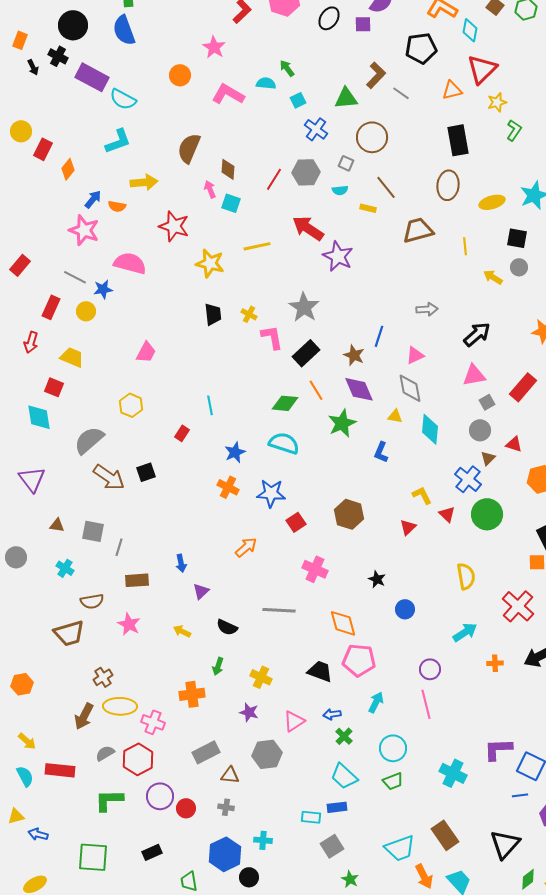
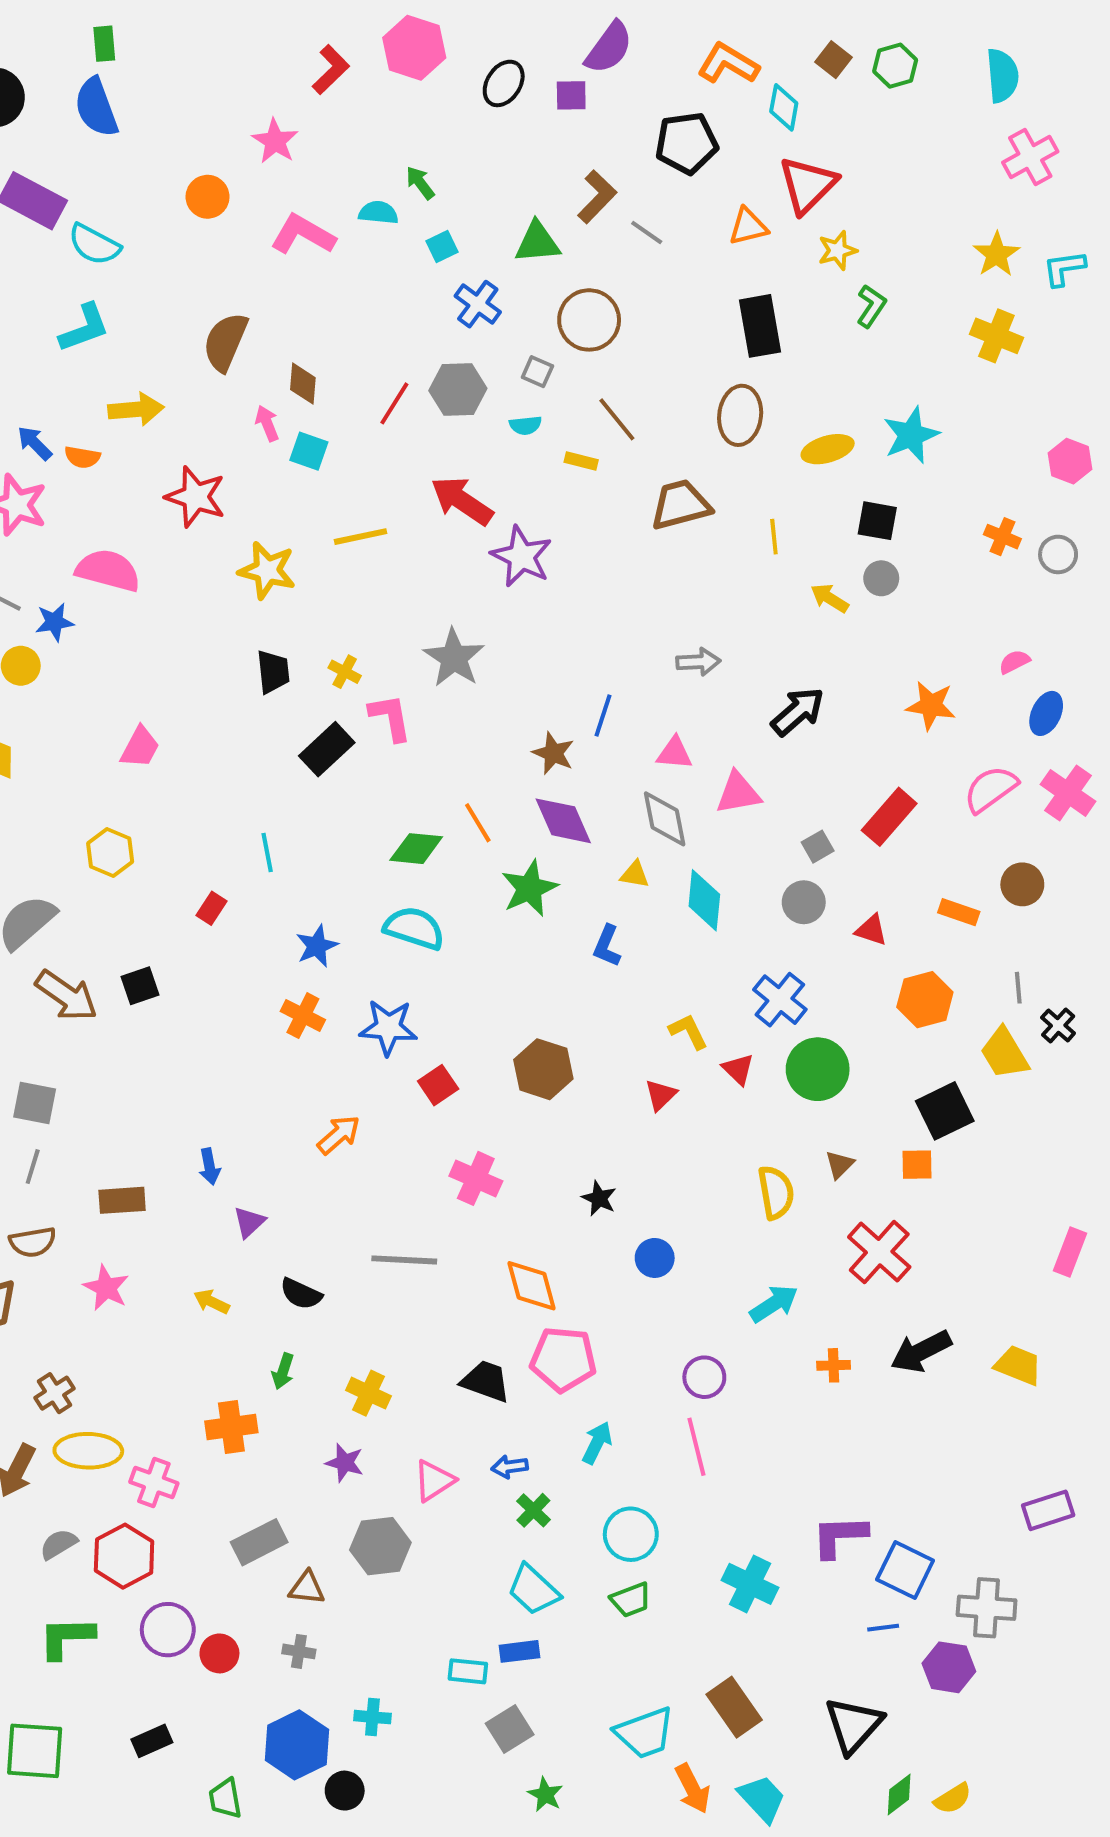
blue arrow: (93, 199) -> (35, 443), turned -84
black rectangle: (306, 353) -> (327, 749), moved
pink triangle: (415, 355) -> (675, 753), turned 30
pink triangle: (474, 375) -> (738, 793), moved
brown triangle: (488, 458) -> (839, 1165), moved
gray line: (119, 547) -> (33, 1167), moved

